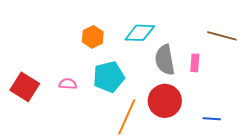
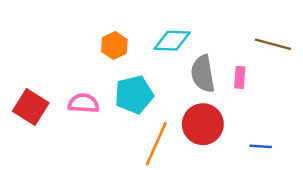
pink semicircle: (68, 84) -> (84, 103), size x1.4

